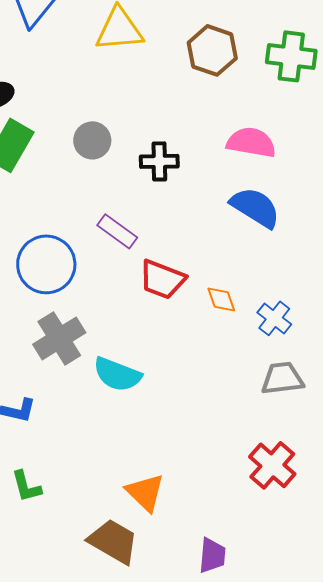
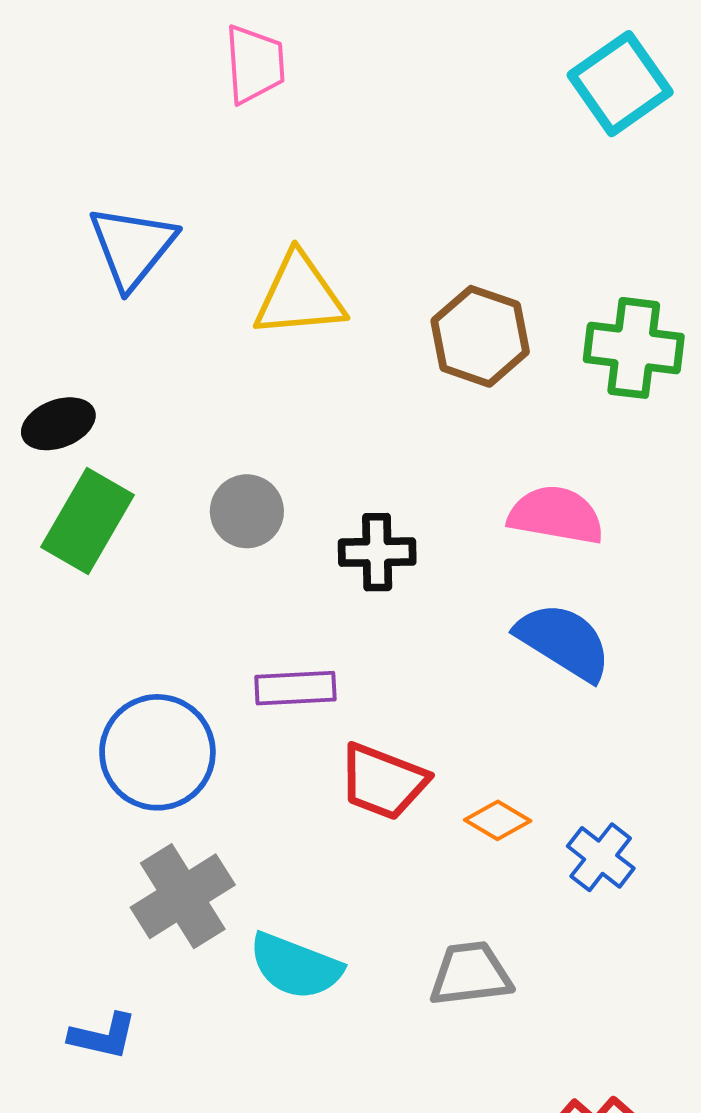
purple rectangle: (117, 231) -> (295, 688), turned -39
orange diamond: (221, 299) -> (498, 820), turned -40
gray trapezoid: (282, 378) -> (470, 974), moved

